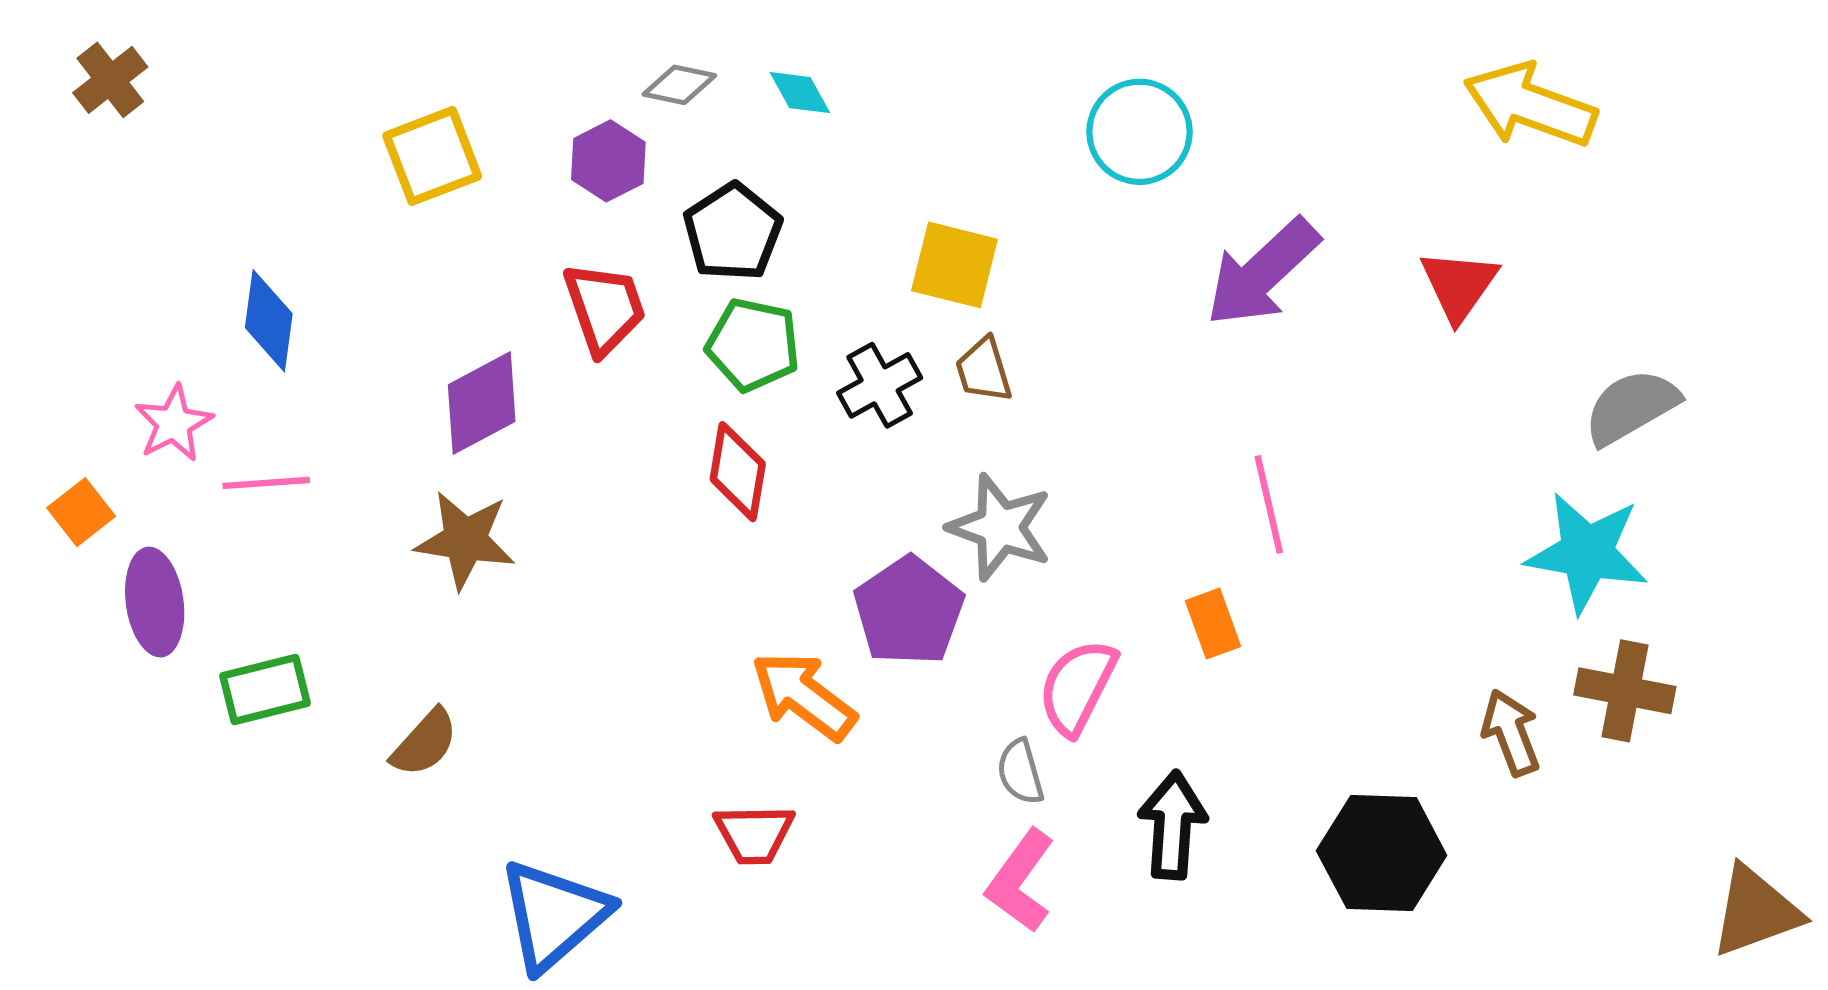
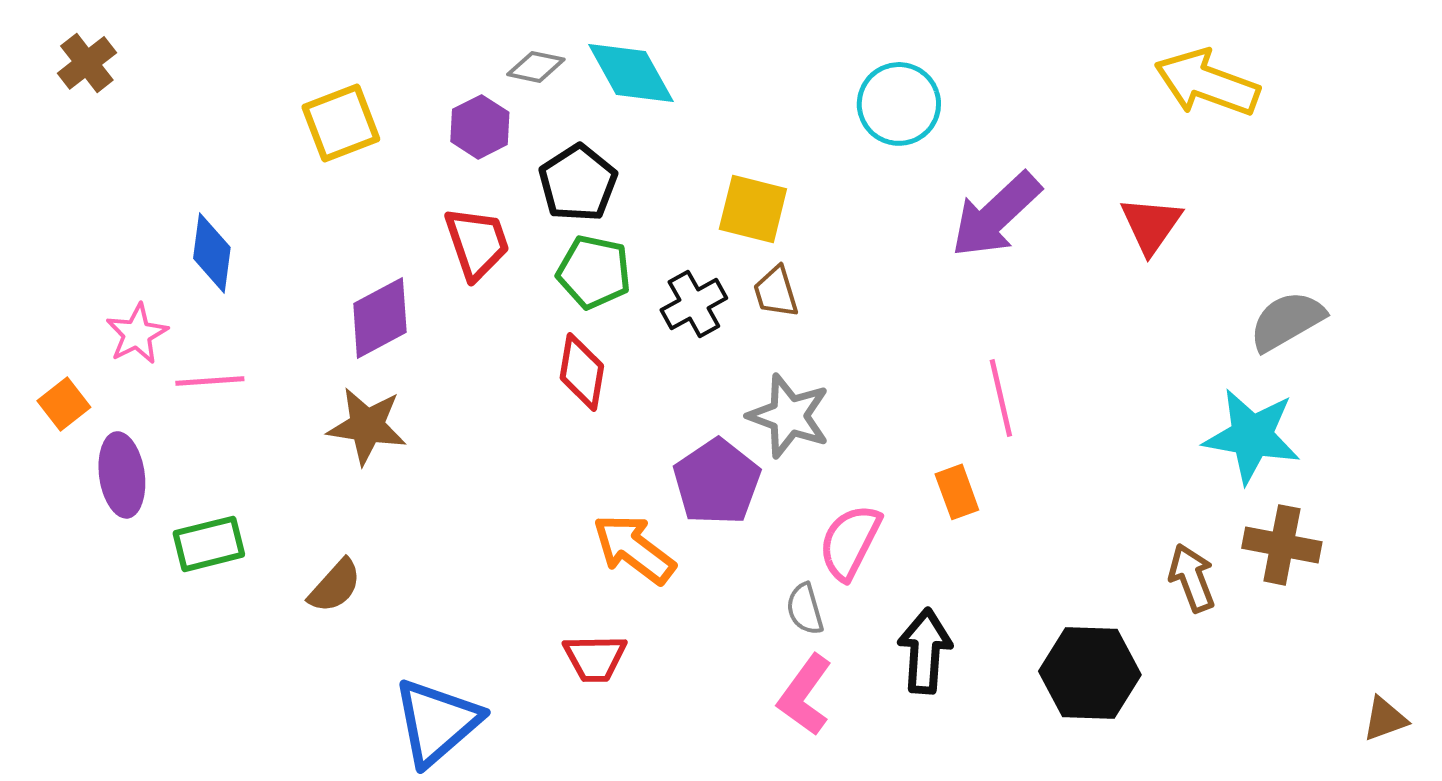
cyan diamond: (800, 93) -> (631, 73), size x1.8
brown triangle: (1755, 911) -> (1385, 719), size x0.6

